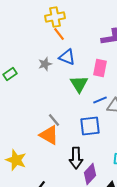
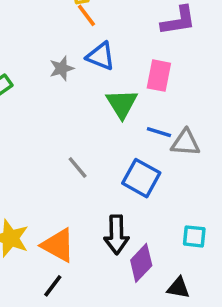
blue line: (100, 100) -> (159, 132), turned 40
blue square: (90, 126) -> (141, 178), turned 35
orange triangle: (49, 135) -> (58, 245), moved

